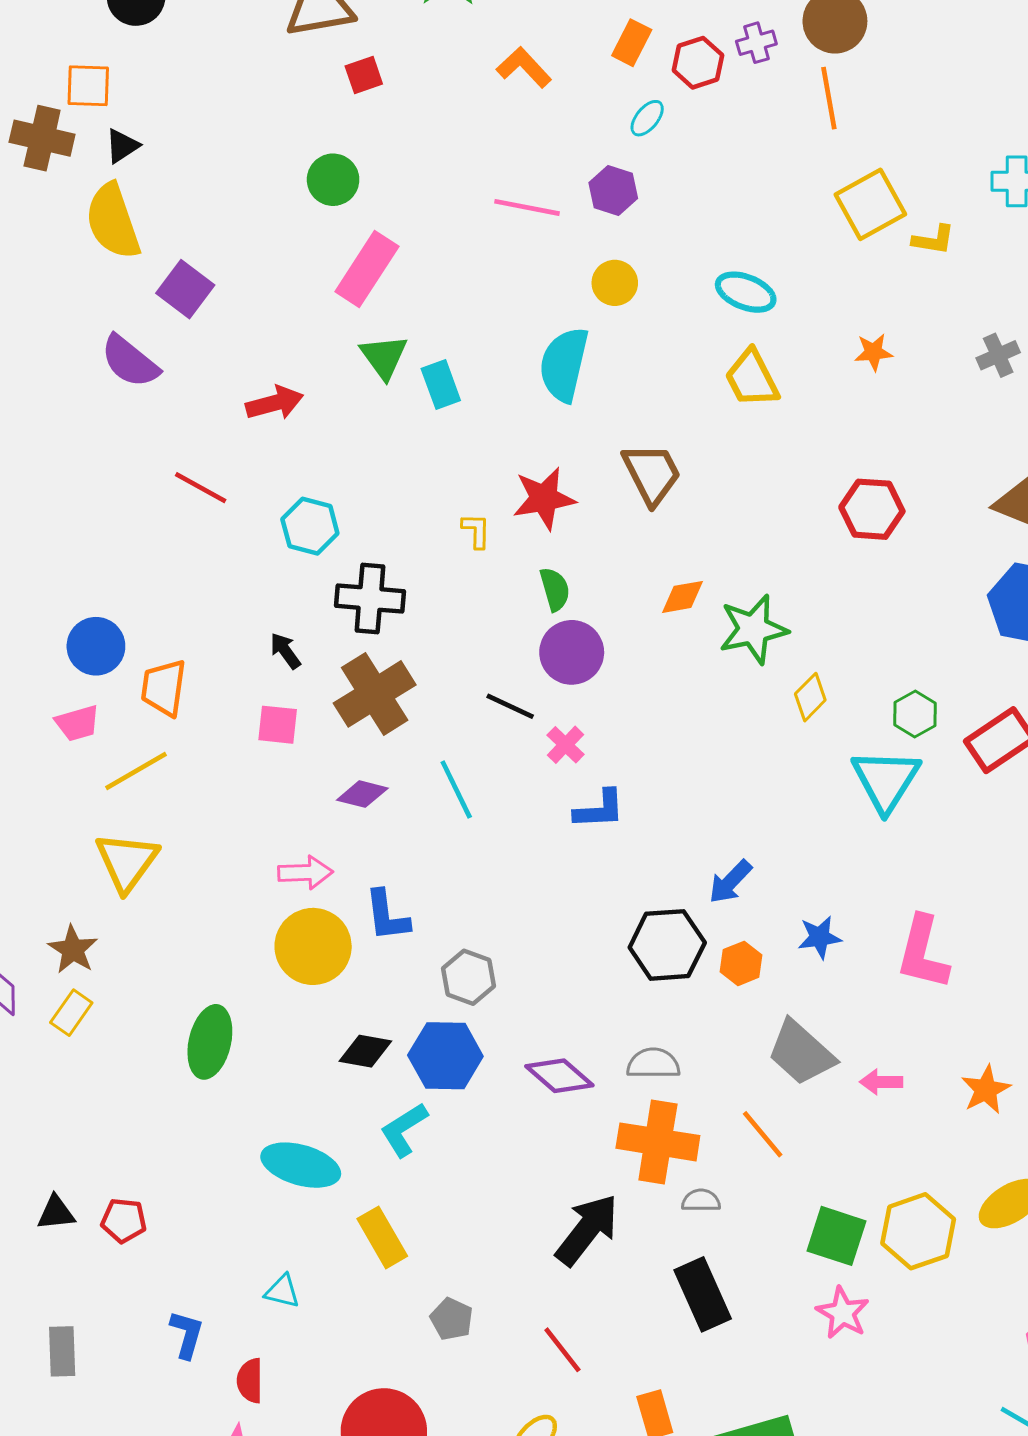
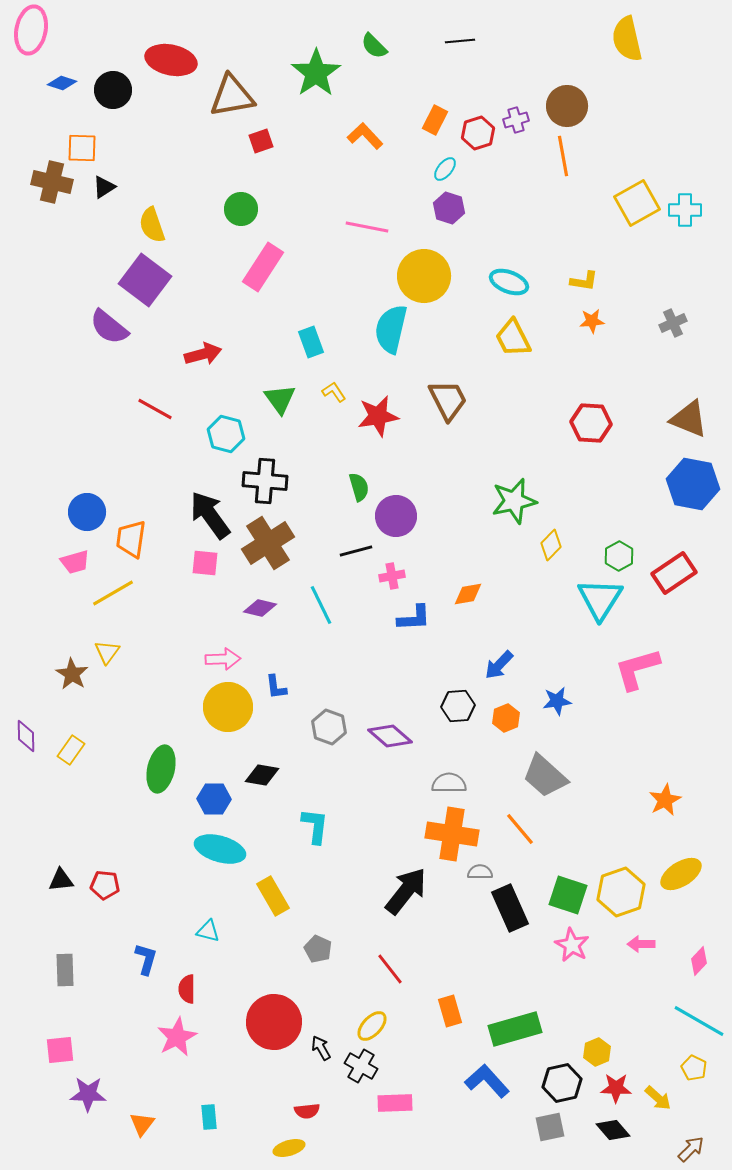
purple hexagon: (613, 191) -> (449, 208), moved
yellow square: (870, 204) -> (637, 203), moved
yellow semicircle: (113, 221) -> (152, 225), moved, size x0.7
yellow L-shape: (933, 240) -> (584, 281), moved
yellow circle: (615, 283) -> (424, 276), size x1.8
purple square: (185, 289) -> (145, 280), size x1.4
green triangle: (384, 357) -> (280, 399), moved
yellow L-shape: (476, 531) -> (334, 392), moved, turned -35
green semicircle: (555, 589) -> (359, 487), moved
orange diamond: (683, 597) -> (468, 594), moved
black arrow: (285, 651) -> (210, 515), size x2.0
black line: (510, 706) -> (356, 551), turned -40
pink cross: (566, 745) -> (392, 576), turned 35
yellow triangle: (127, 862) -> (107, 652), size x0.6
blue L-shape: (387, 916) -> (276, 687), size x0.7
black hexagon: (667, 945) -> (458, 706), size x0.7
brown star: (73, 950) -> (72, 674), moved
pink L-shape: (923, 953) -> (637, 669), moved, turned 60
blue hexagon: (445, 1056) -> (214, 799), moved, size x0.7
purple diamond: (559, 1076) -> (390, 736), moved
pink arrow: (881, 1082) -> (641, 944), moved
cyan L-shape: (404, 1130) -> (315, 826), moved, turned 129
black rectangle: (703, 1294) -> (510, 908), moved

